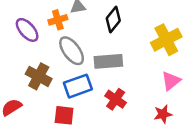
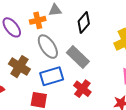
gray rectangle: (108, 61) -> (78, 57), turned 45

